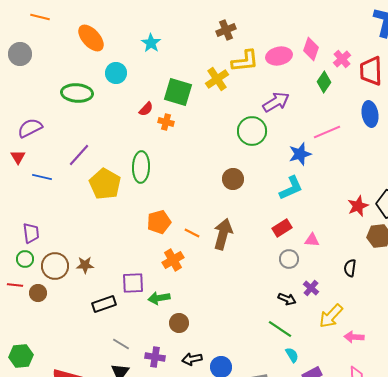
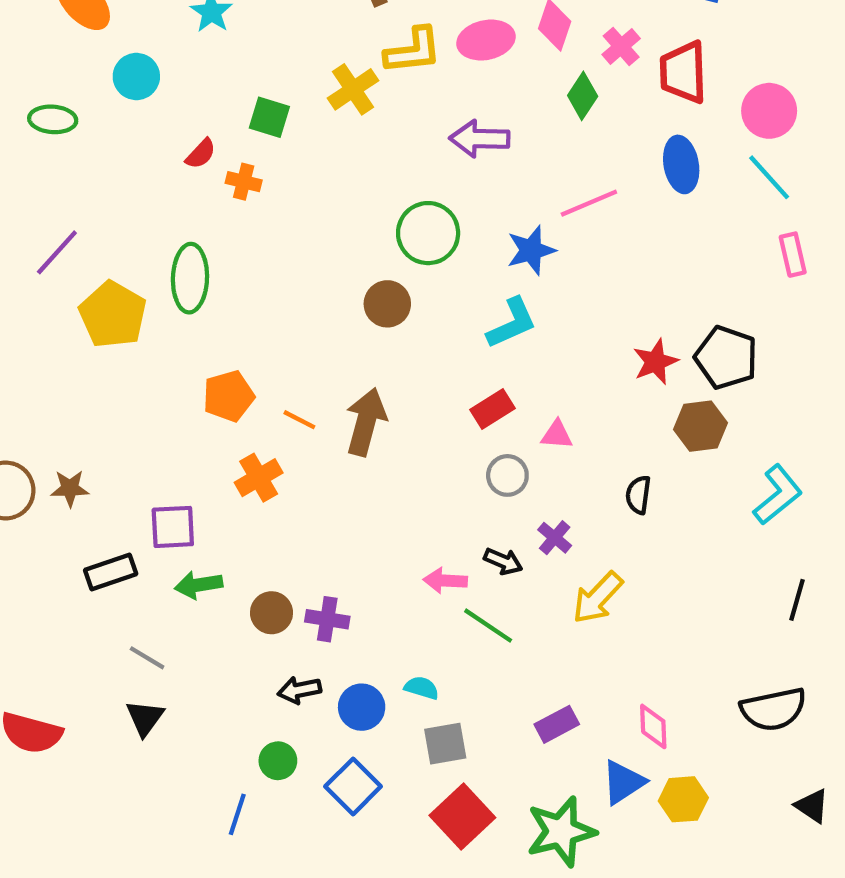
green square: (178, 92) -> (269, 117), size x0.7
green ellipse: (77, 93) -> (53, 119), size x0.7
purple arrow: (276, 102) -> (480, 139), turned -148
green circle: (252, 131) -> (428, 233), moved
green arrow: (159, 298) -> (199, 585), moved
pink arrow: (354, 337) -> (445, 581), moved
cyan semicircle: (292, 355) -> (422, 688), moved, turned -42
purple cross: (155, 357) -> (327, 619), moved

